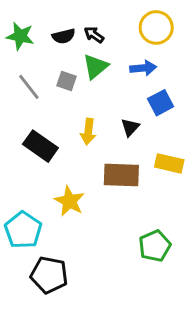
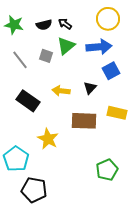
blue arrow: (143, 68) -> (99, 47), size x1.4
yellow arrow: (88, 132) -> (61, 91), turned 90

